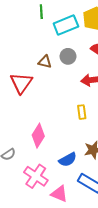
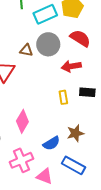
gray circle: (68, 56) -> (48, 44), size x1.5
pink cross: (36, 176) -> (21, 160), turned 35

